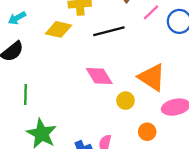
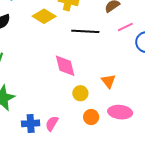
orange triangle: (152, 77) -> (108, 81), size x0.6
orange circle: (147, 132) -> (91, 117), moved

